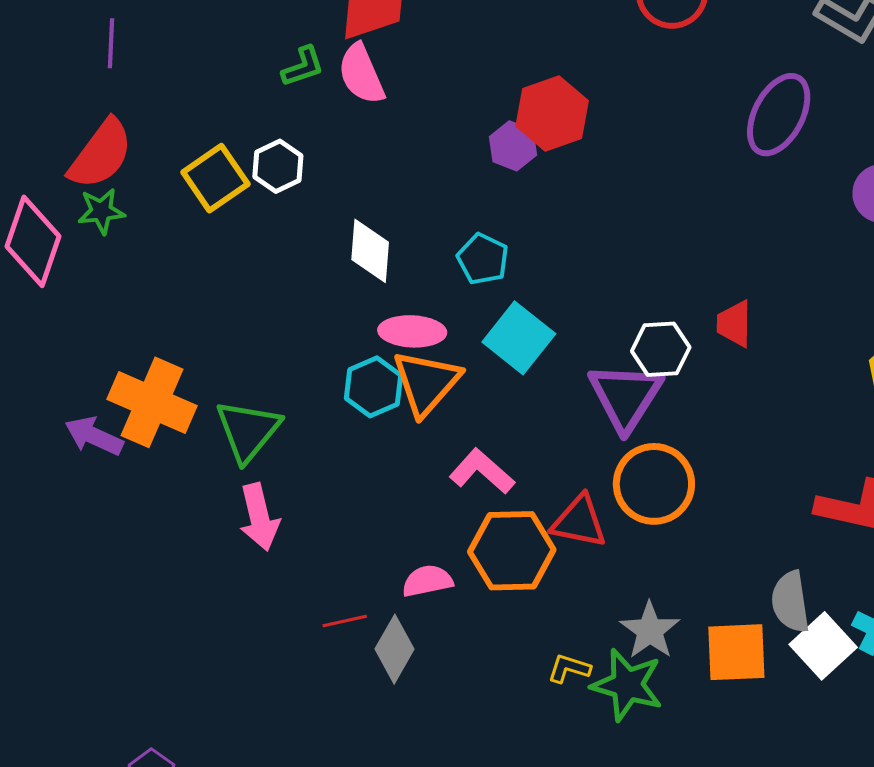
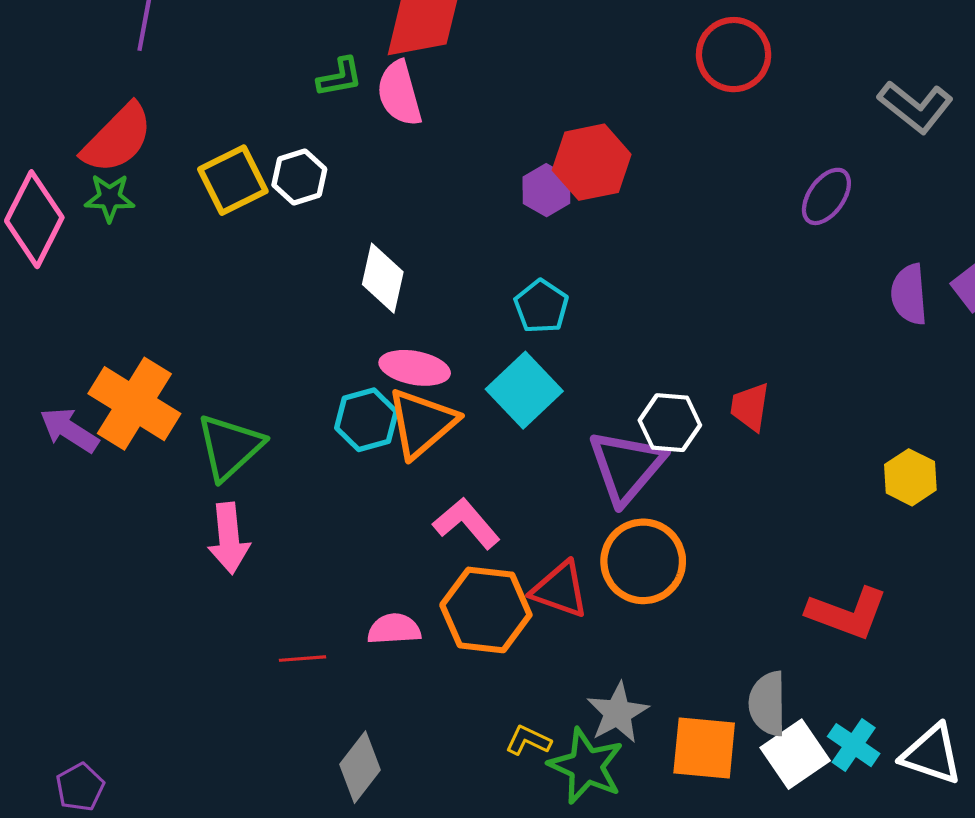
purple ellipse: (779, 115) -> (826, 196), size x0.7
cyan pentagon: (483, 259) -> (541, 306), moved
gray diamond: (395, 649) -> (360, 767), moved

